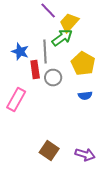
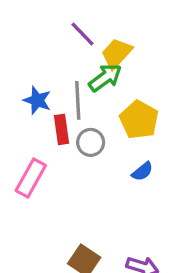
blue semicircle: (85, 96) -> (142, 172), turned -32

